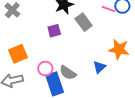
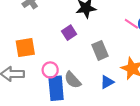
gray rectangle: (84, 22) -> (100, 50), moved
purple square: (54, 31) -> (69, 33), turned -32

